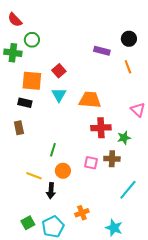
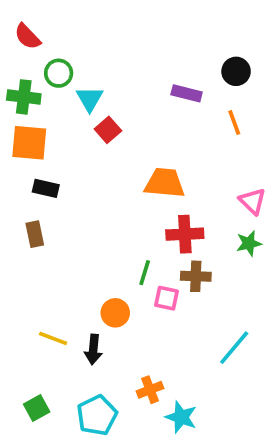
orange square: (32, 81) -> (29, 143), moved
cyan triangle: (59, 95) -> (90, 99), moved
green star: (124, 138) -> (249, 243), moved
green line: (53, 150) -> (145, 273), moved
brown cross: (112, 159) -> (196, 276), moved
yellow line: (34, 176) -> (53, 338), moved
green square: (28, 223) -> (37, 408), moved
cyan star: (114, 228) -> (181, 417), moved

